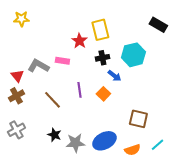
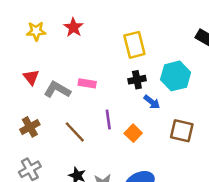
red star: (79, 41) -> (73, 27), moved
red triangle: (17, 76) -> (31, 77), moved
orange square: (103, 94) -> (133, 133), moved
brown square: (138, 119) -> (182, 131), moved

